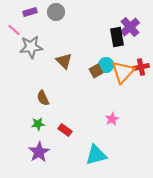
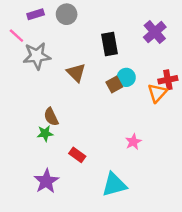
black rectangle: (117, 37) -> (109, 44), moved
orange triangle: (123, 72) -> (157, 93), moved, size x0.7
green star: (38, 124) -> (45, 133), moved

